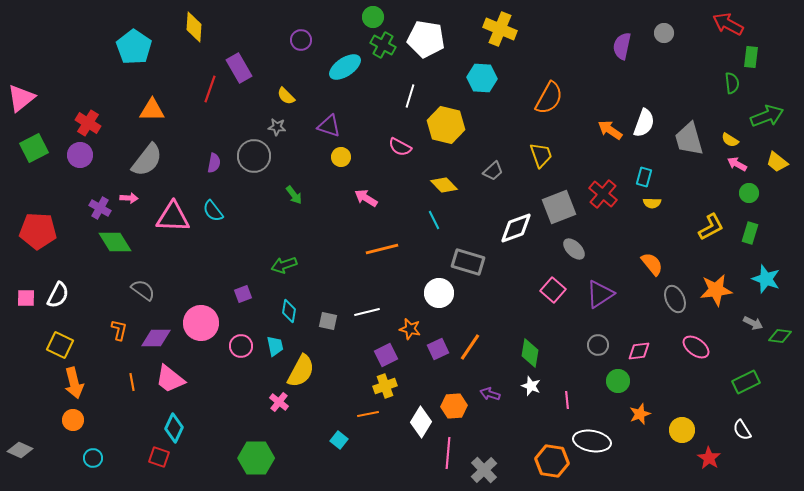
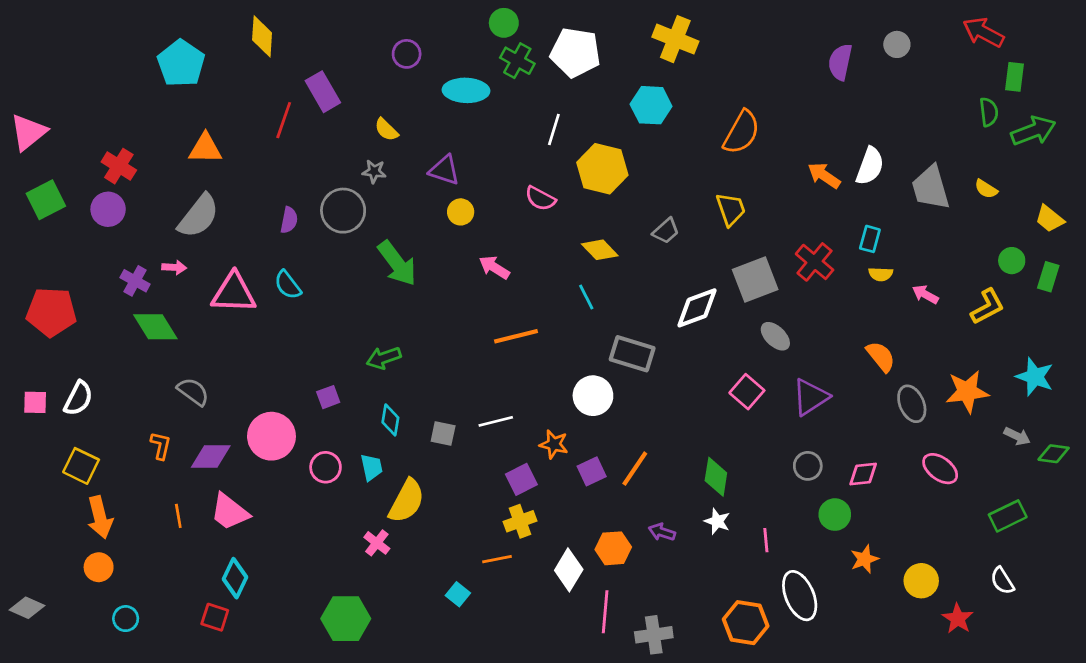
cyan ellipse: (345, 67) -> (466, 90), turned 36
green arrow: (767, 116) -> (1033, 131), moved
pink arrow: (737, 164) -> (925, 294), moved
green arrow: (294, 195) -> (397, 263), size x1.8
yellow L-shape: (711, 227) -> (987, 307), moved
green rectangle: (750, 233) -> (1048, 277), moved
white ellipse: (592, 441) -> (800, 596), turned 57
gray cross: (484, 470) -> (654, 635), turned 36

